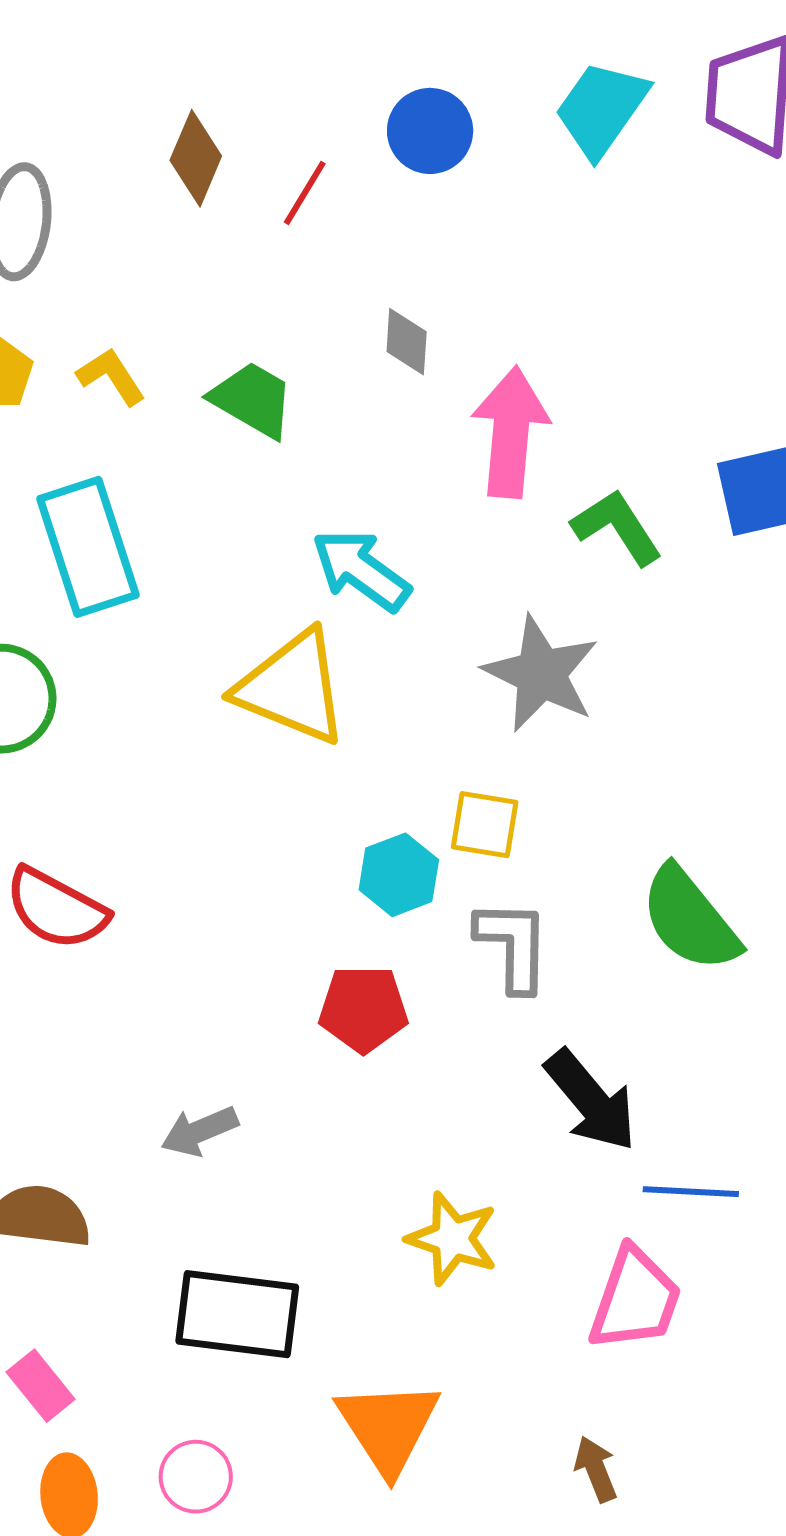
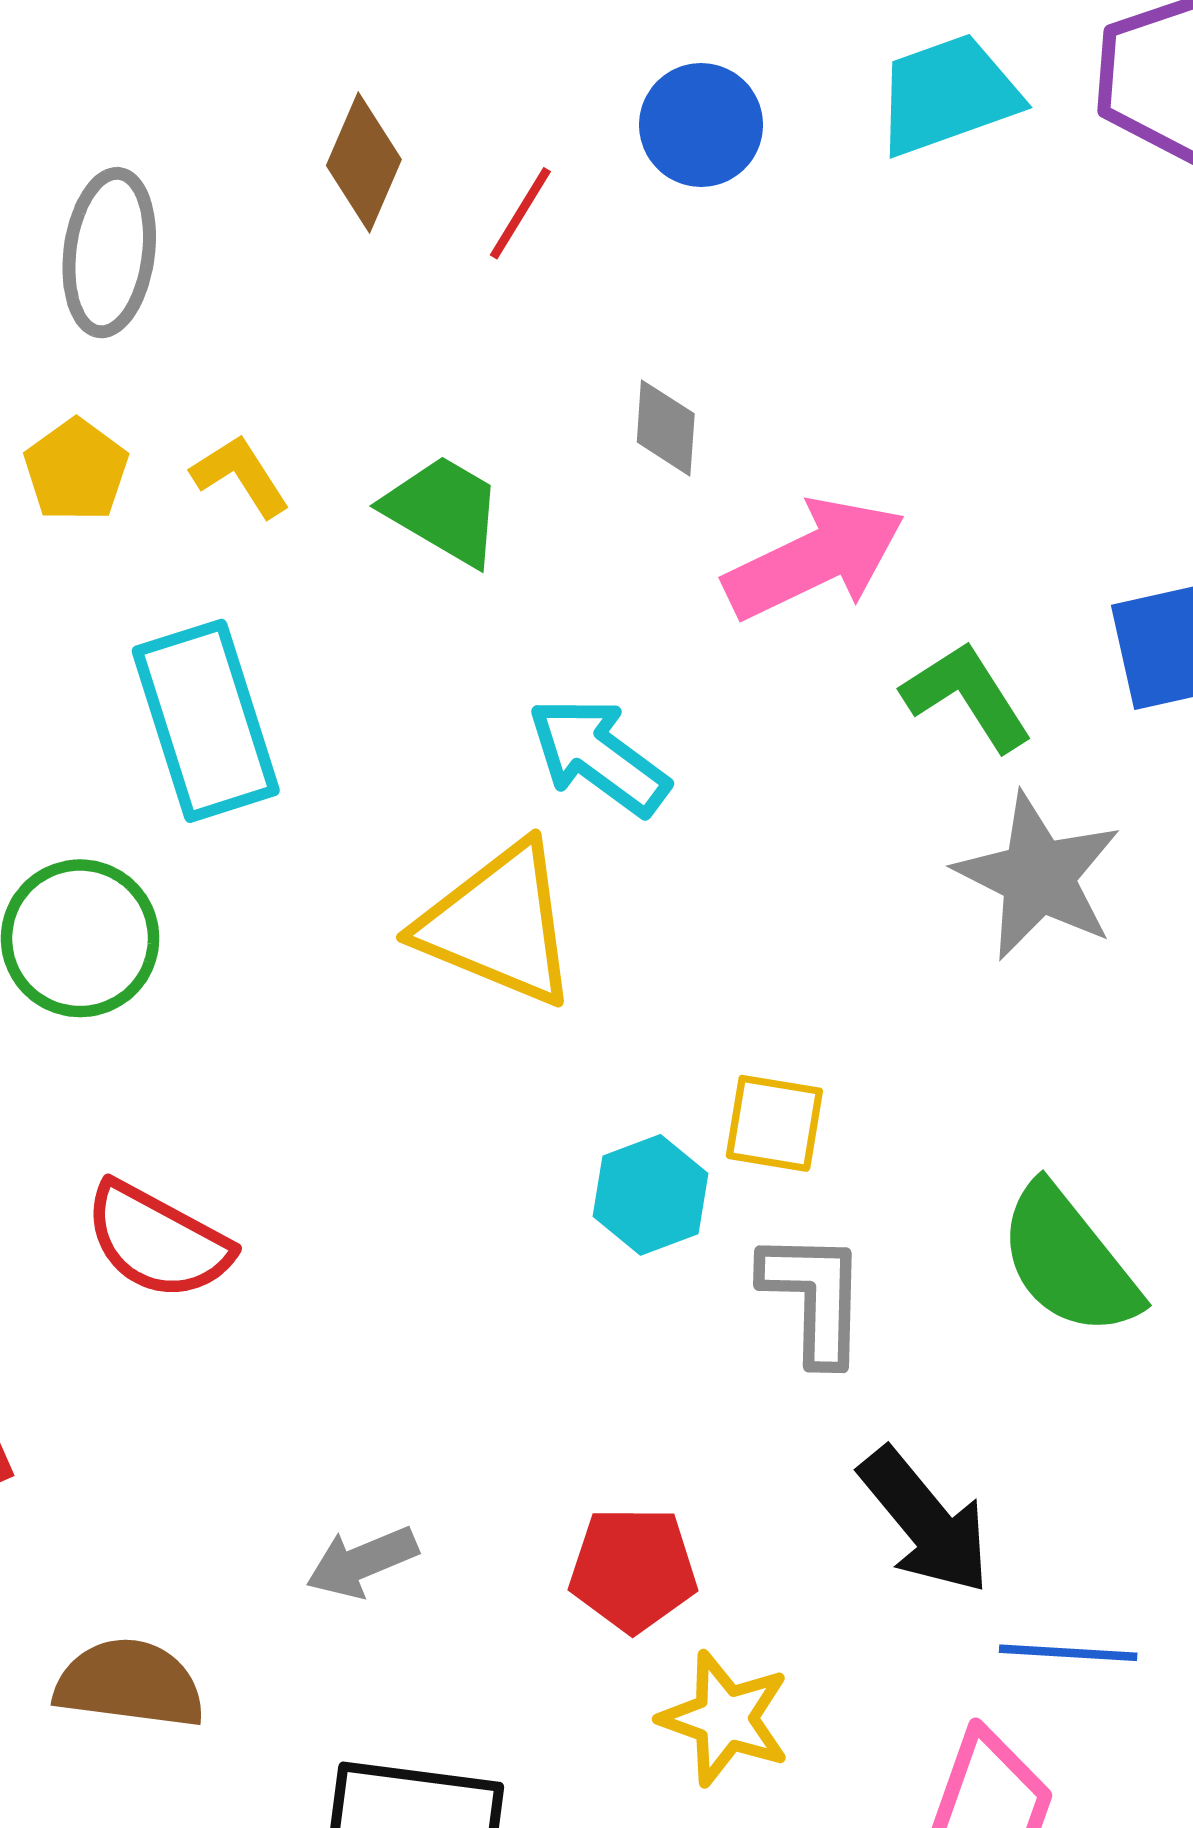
cyan trapezoid: (601, 109) -> (948, 95), turned 35
pink arrow: (511, 432) -> (815, 559), turned 59
gray star: (541, 674) -> (1038, 876), moved
red pentagon: (363, 1009) -> (633, 1569), moved

